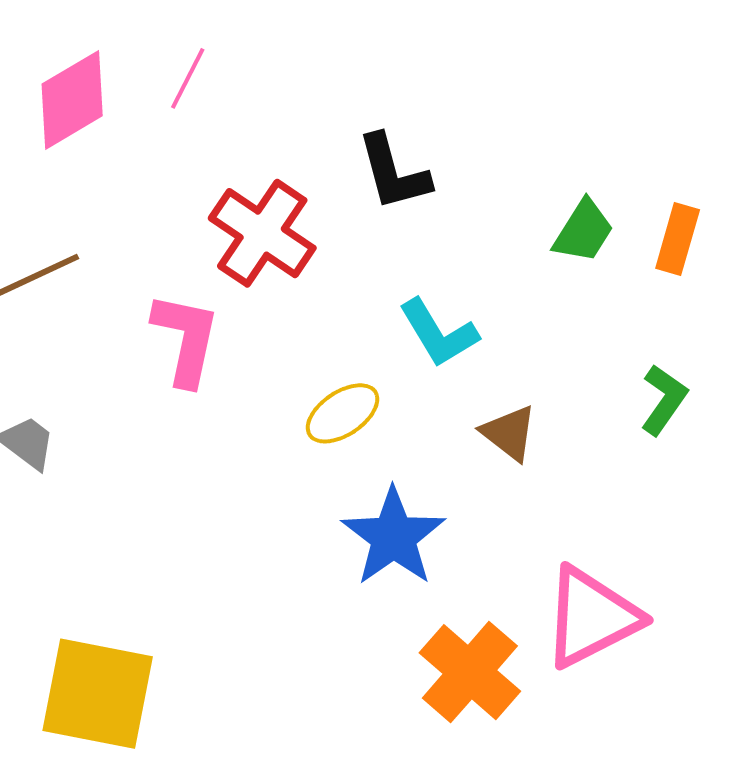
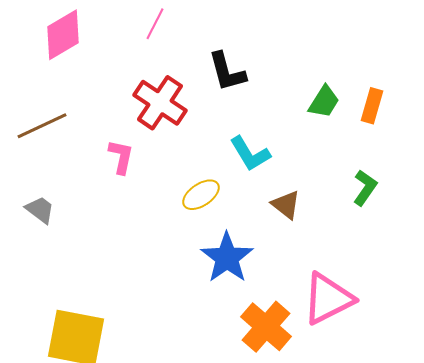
pink line: (188, 78) -> (155, 24), moved
pink L-shape: (186, 339) -> (121, 157), size x0.7

